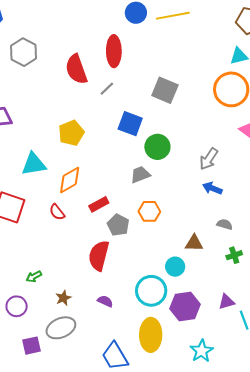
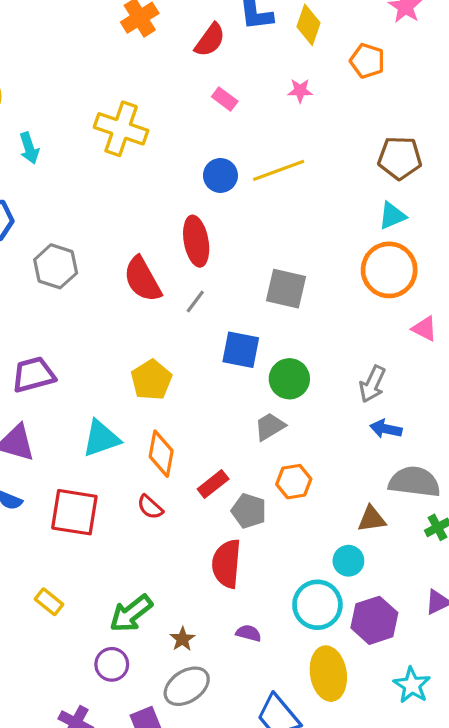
orange diamond: (70, 180) -> (161, 454), turned -40
gray semicircle: (225, 224) -> (414, 482), size x2.0
green arrow: (34, 277) -> (131, 613), size x1.8

